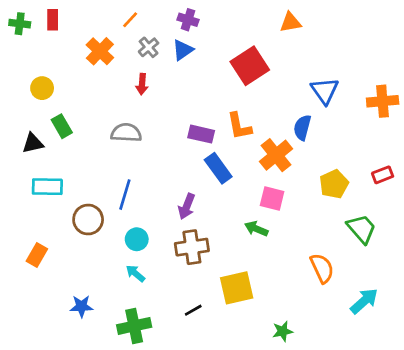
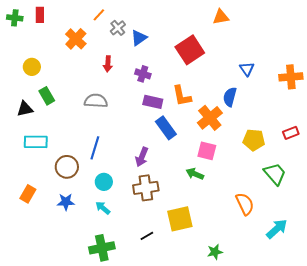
purple cross: (188, 20) -> (143, 74), moved
gray cross: (149, 47) -> (118, 28), moved
blue triangle: (325, 91) -> (247, 69), size x0.7
yellow pentagon: (334, 184) -> (254, 140), turned 30
blue star: (81, 306) -> (66, 202), moved

